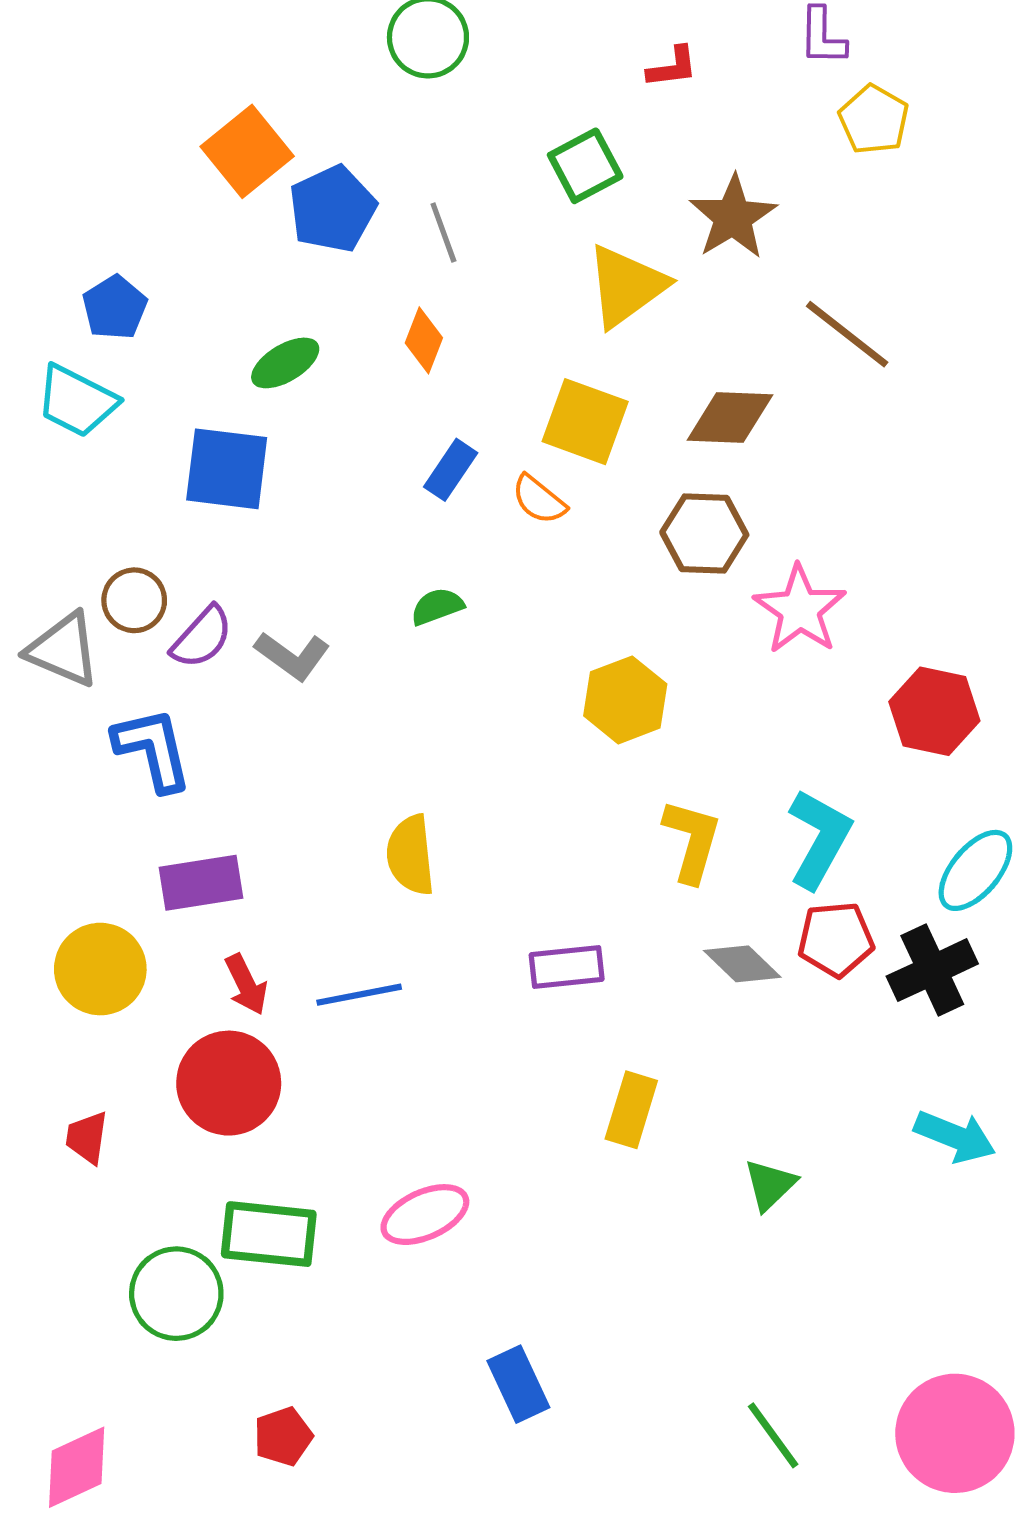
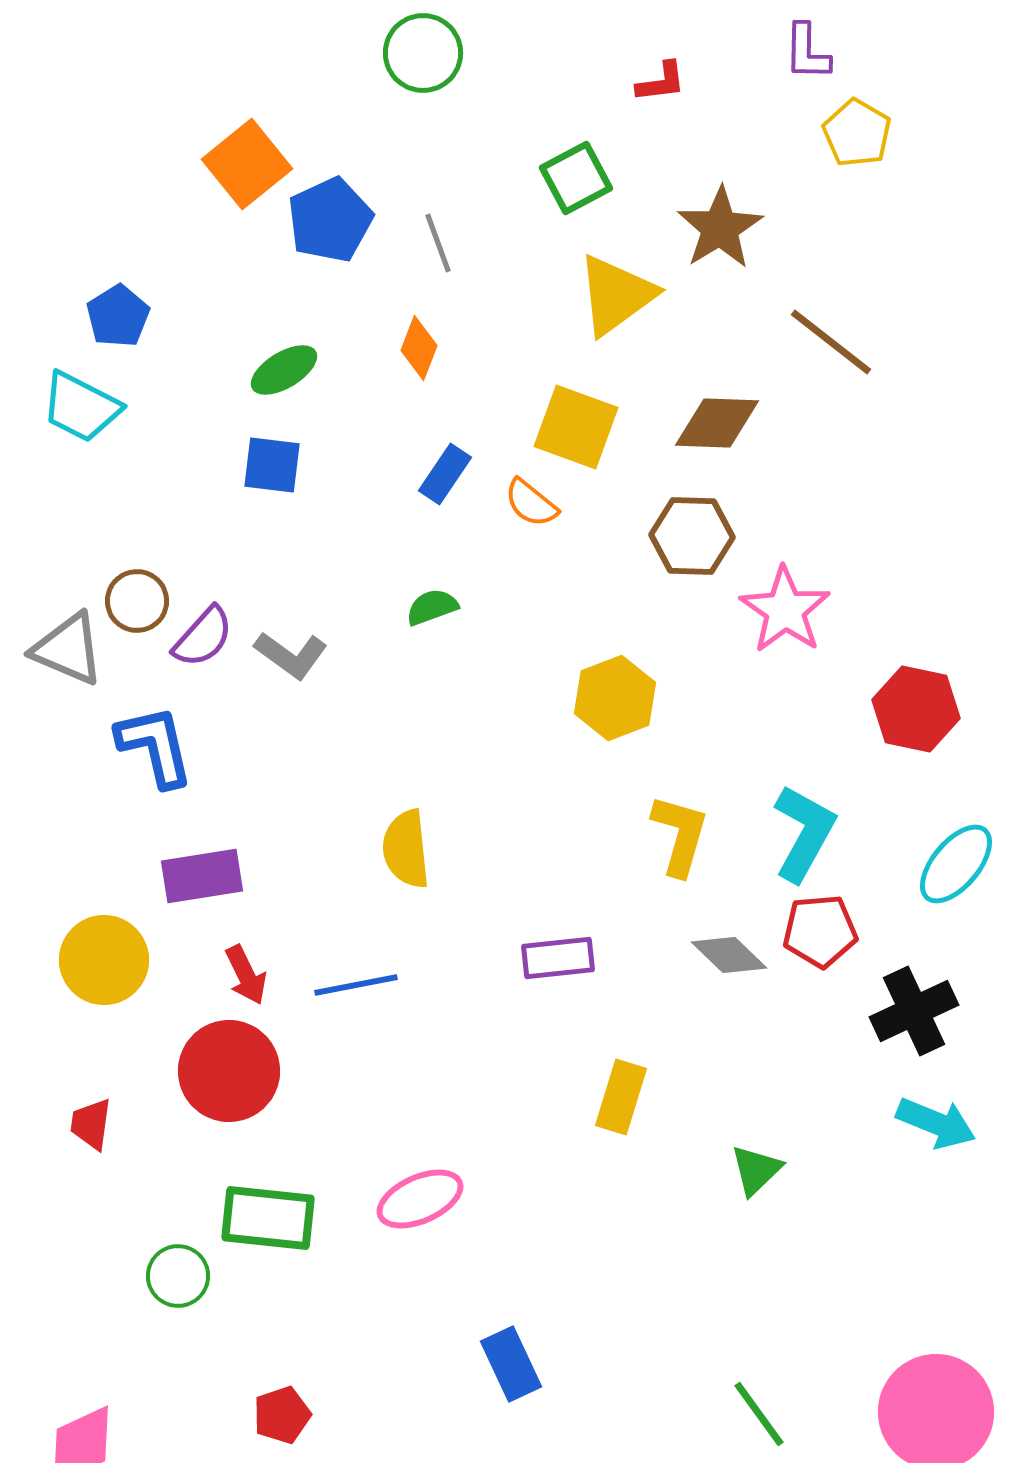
blue square: (227, 469) -> (272, 465), moved, size x0.7
black cross: (932, 970) -> (914, 1011), moved
green circle: (176, 1294) -> (178, 1276), size x0.7

